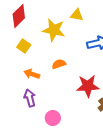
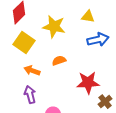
yellow triangle: (77, 15) -> (88, 17), moved
yellow square: (24, 46) -> (24, 43), size x1.5

